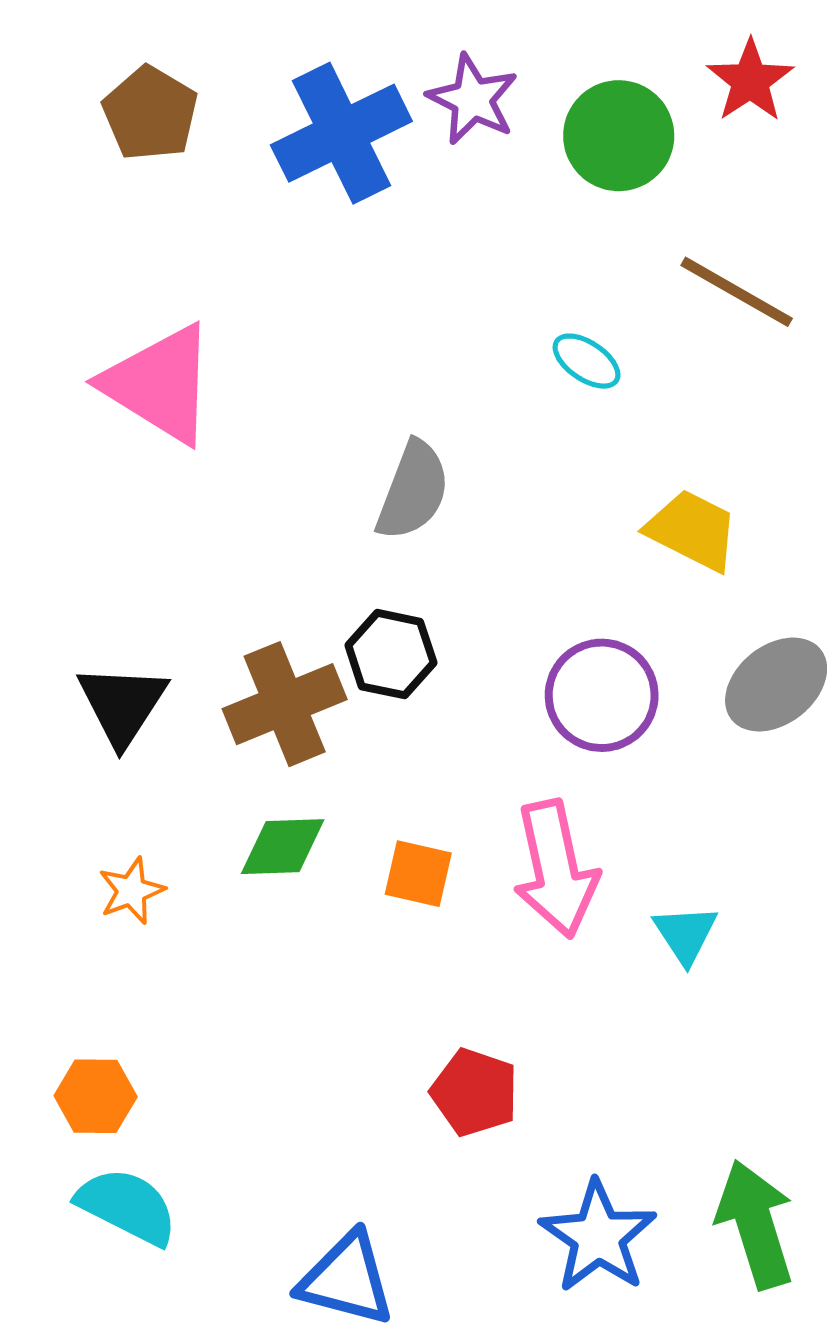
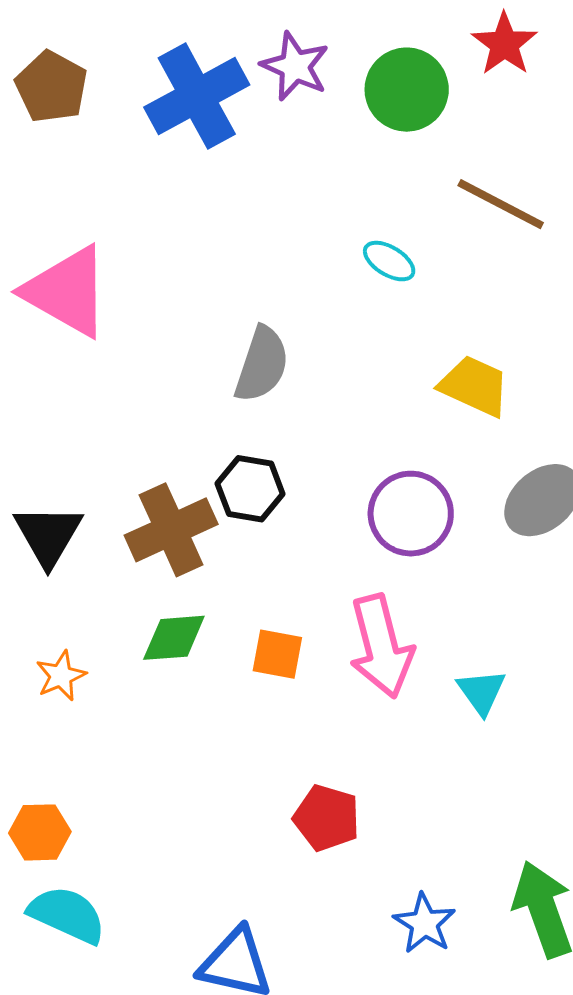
blue star: (598, 1237) -> (424, 923), size x0.7

